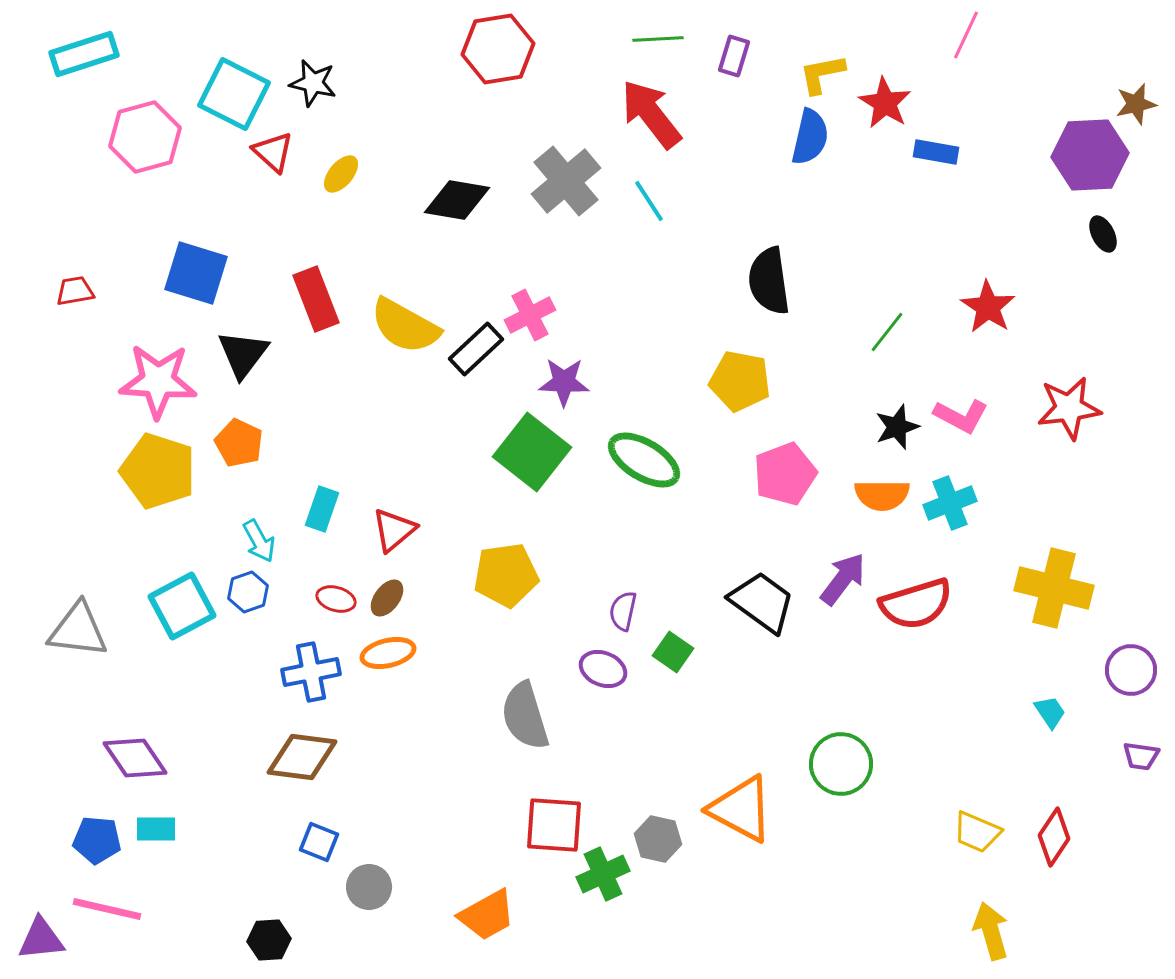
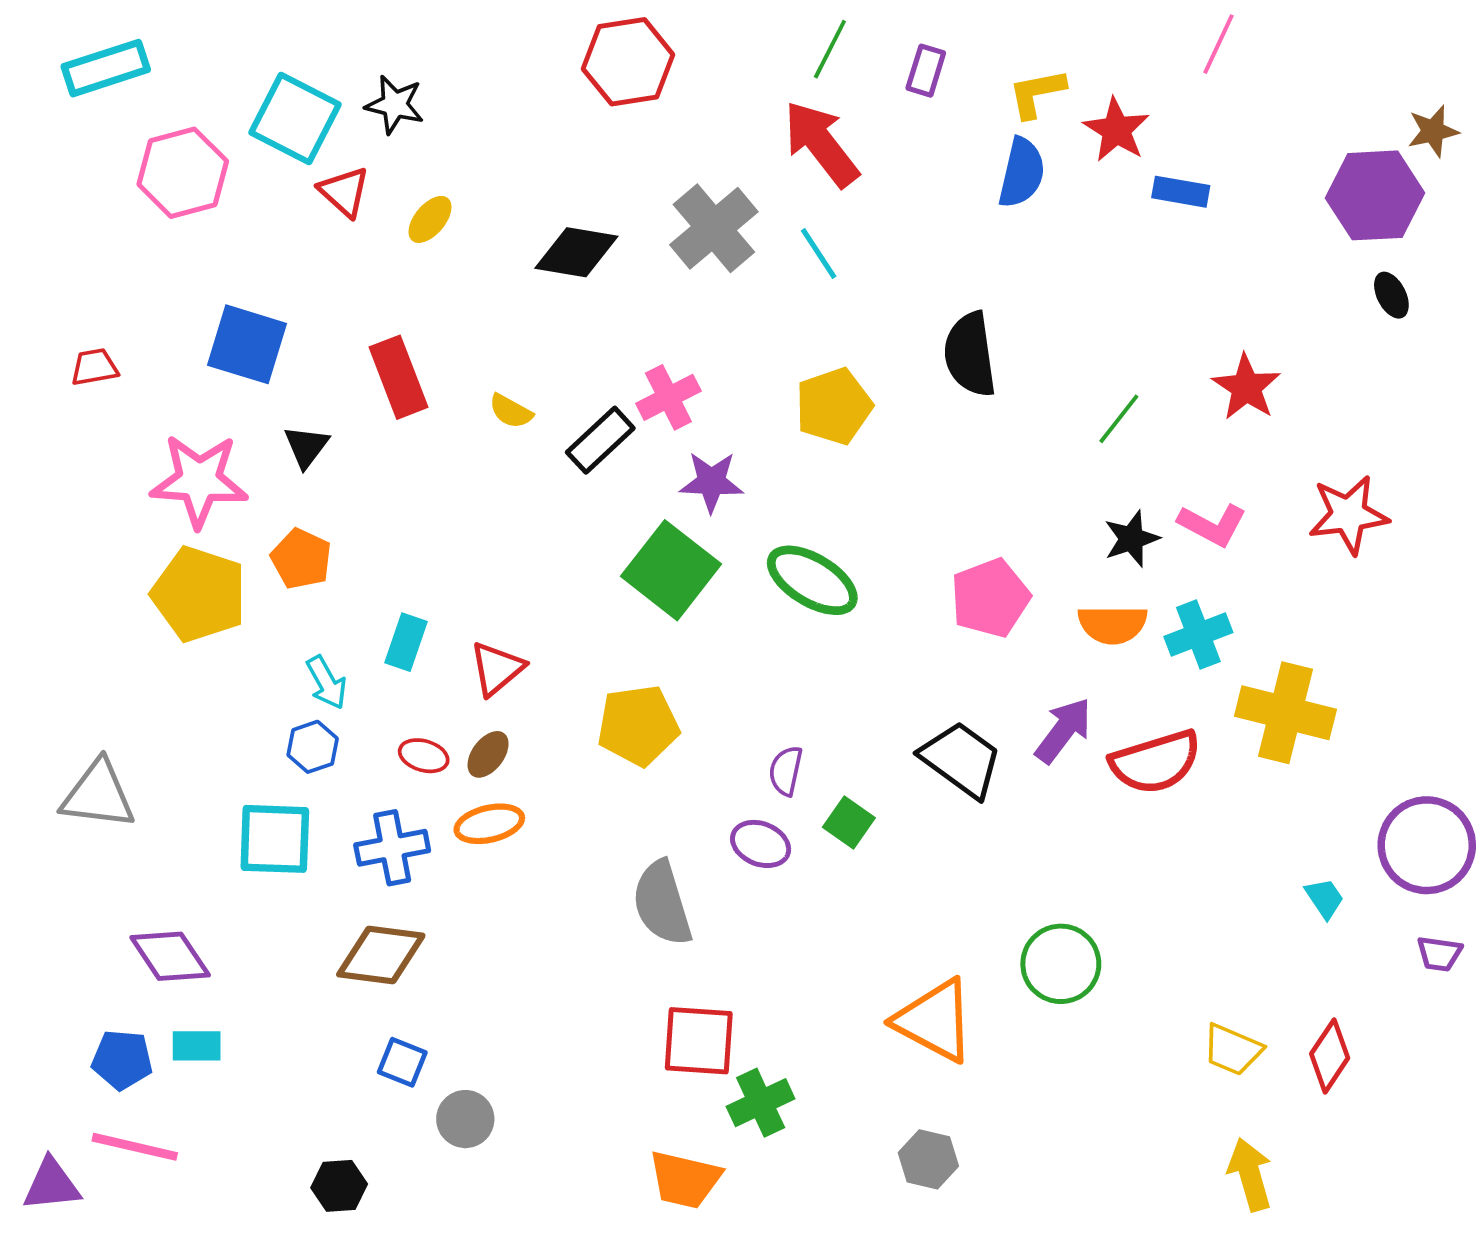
green line: (658, 39) -> (830, 49), turned -60
yellow semicircle: (405, 326) -> (511, 411), size x0.5
black triangle: (243, 354) -> (306, 447), size x0.7
yellow pentagon: (740, 381) -> (834, 406), moved, turned -30
yellow cross: (1054, 588) -> (1285, 713), moved
cyan square: (182, 606) -> (275, 839), moved, turned 30
purple circle: (1131, 670) -> (1427, 845), size x1.5
gray hexagon: (658, 839) -> (928, 1159), moved
orange trapezoid: (487, 915) -> (685, 1180), moved, turned 42

